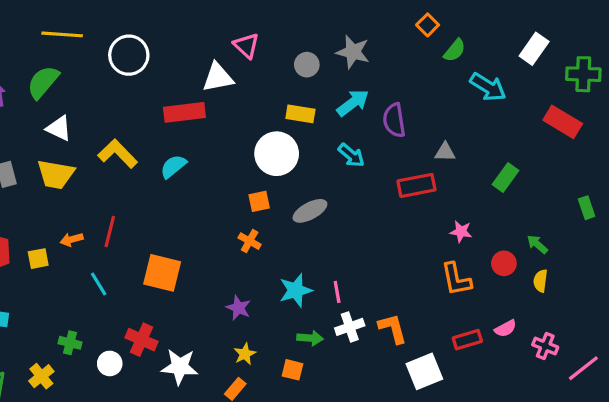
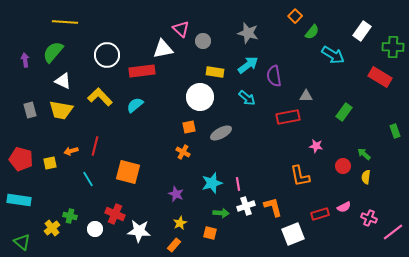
white circle: (129, 55) -> (107, 55), moved
gray circle: (307, 65) -> (203, 41), moved
orange L-shape: (456, 279) -> (300, 176), moved
yellow cross: (41, 376) -> (52, 228), moved

